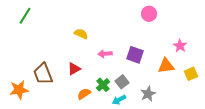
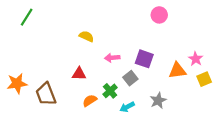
pink star: (180, 46) -> (196, 59), moved
red triangle: (74, 69) -> (79, 74), turned 32
brown trapezoid: (43, 74) -> (46, 94), moved
gray square: (122, 82) -> (130, 78), moved
orange star: (19, 90) -> (17, 83), moved

